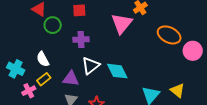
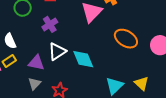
orange ellipse: (169, 35) -> (126, 39), moved
purple cross: (81, 39) -> (50, 24), turned -35

